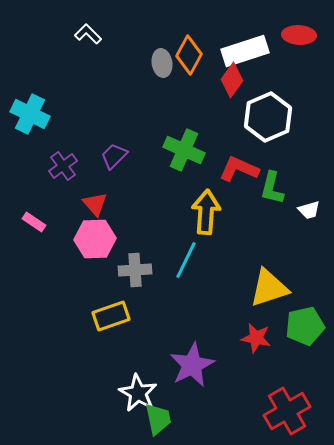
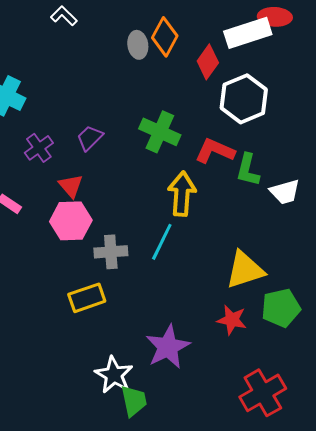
white rectangle: (245, 51) -> (248, 33), moved
white trapezoid: (309, 210) -> (285, 192), size x1.4

